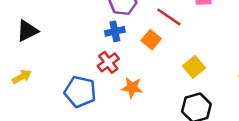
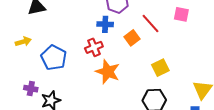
orange star: (132, 88) -> (108, 72), size x1.4
blue pentagon: (80, 92) -> (54, 58), moved

